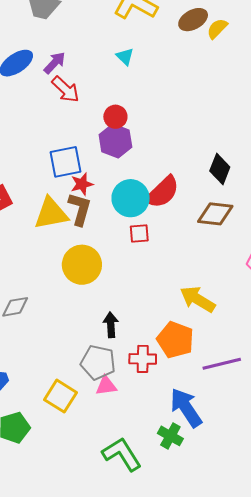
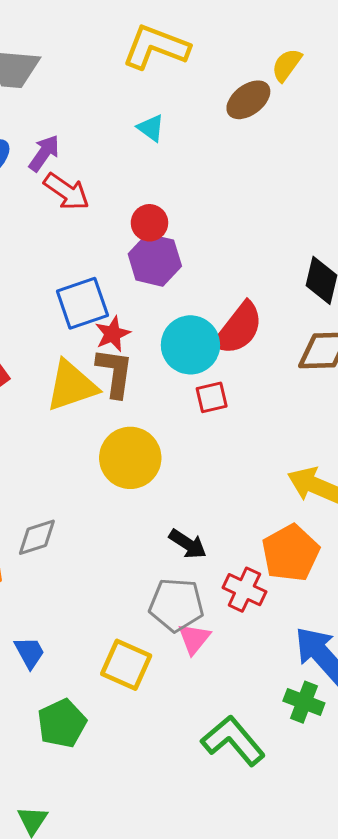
brown ellipse: (193, 20) -> (248, 100), moved
black arrow: (111, 325) -> (188, 544), turned 135
orange pentagon: (175, 340) -> (290, 553), turned 30
red cross: (143, 359) -> (244, 590), turned 32
pink triangle: (106, 386) -> (194, 639), turned -35

